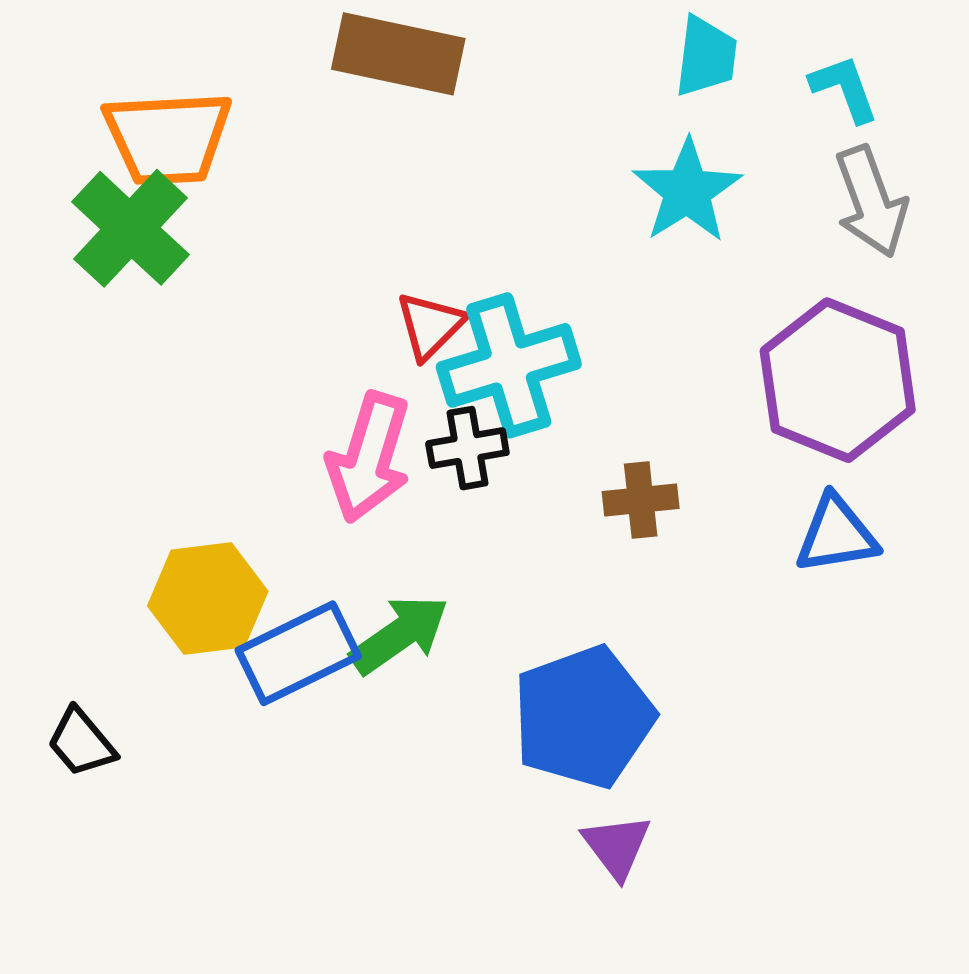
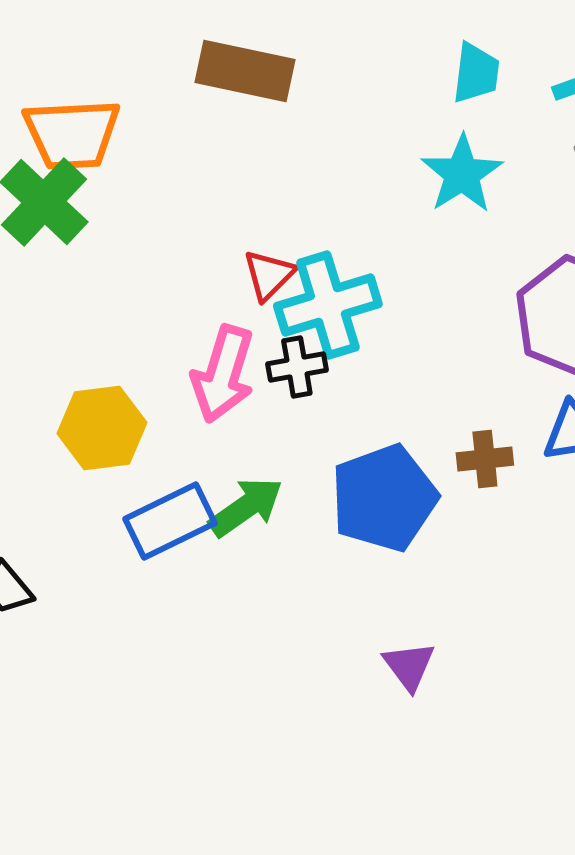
brown cross: (641, 500) -> (485, 459), moved
yellow hexagon: (208, 599) -> (102, 428), moved
blue pentagon: (583, 717) -> (384, 498), moved

